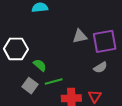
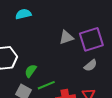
green semicircle: (40, 65) -> (31, 71), turned -88

